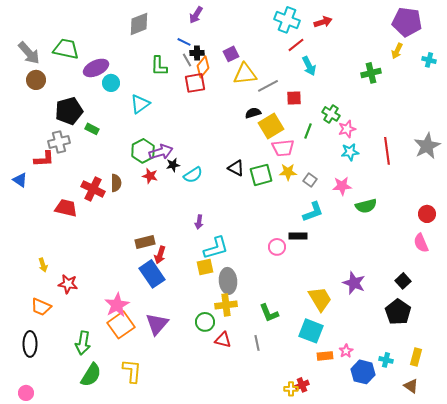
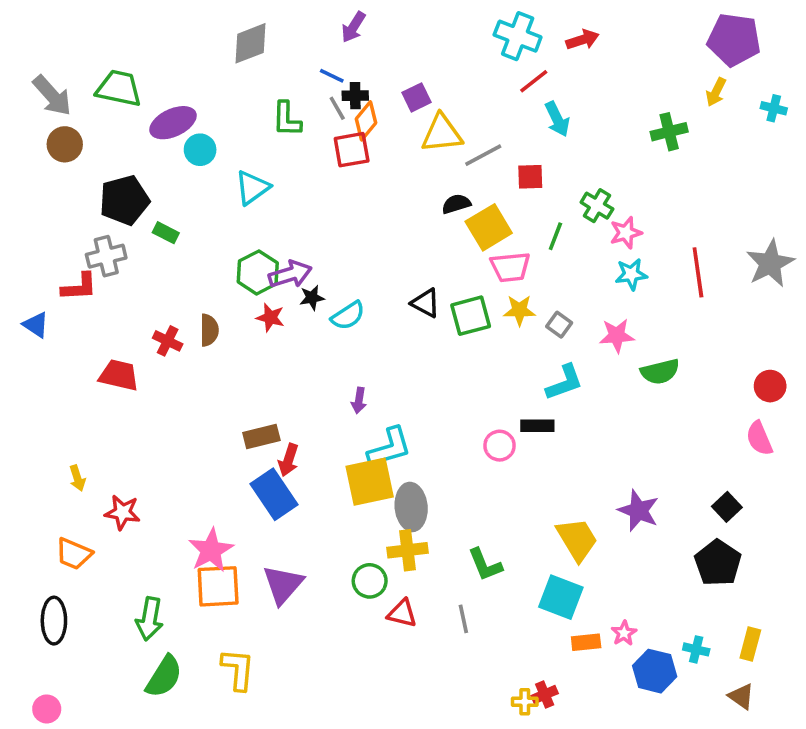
red cross: (93, 189) -> (168, 341), size x0.7
yellow square: (205, 267) -> (370, 482), size x1.6
orange square: (121, 325) -> (218, 586), turned 32

